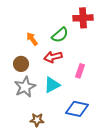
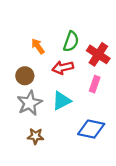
red cross: (83, 18) -> (98, 54), moved, turned 36
green semicircle: (60, 35) -> (71, 41), turned -30
brown star: (37, 120) -> (36, 136), moved

